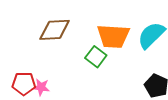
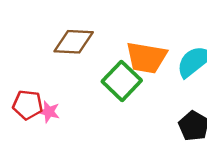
green square: (96, 57) -> (122, 81), size x1.4

